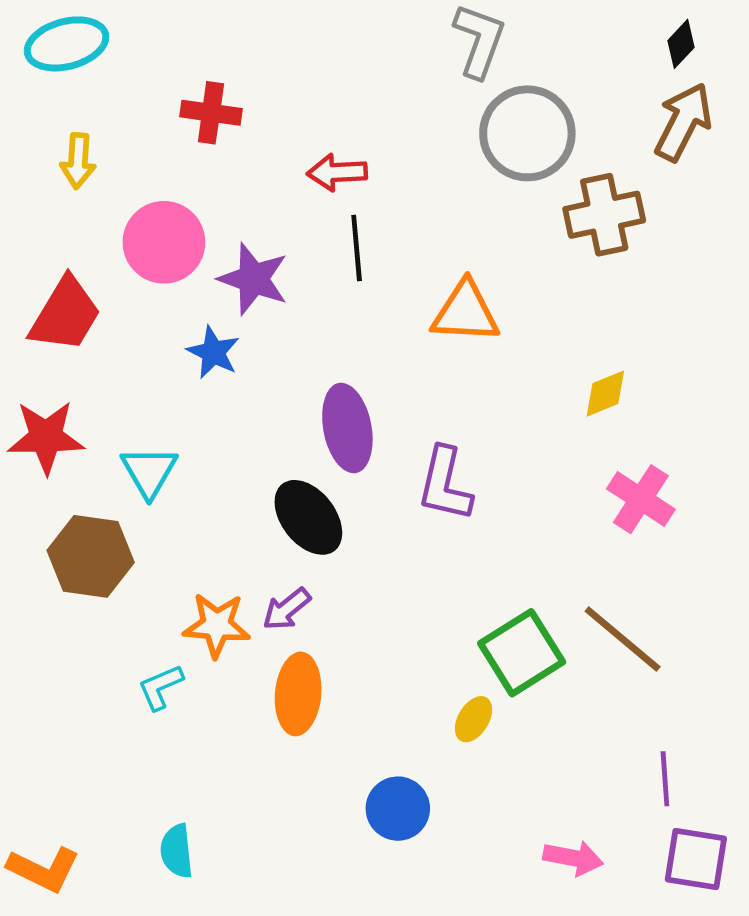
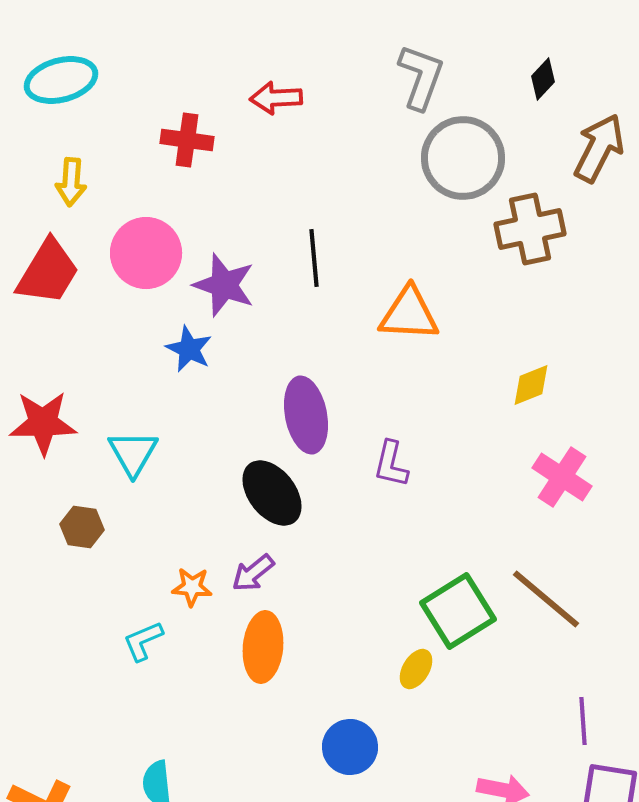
black diamond: (681, 44) -> (543, 79), moved
red arrow: (337, 172) -> (276, 98), moved
red trapezoid: (65, 314) -> (48, 272), moved
purple L-shape: (445, 484) -> (391, 464), size x0.7
brown hexagon: (91, 556) -> (82, 527), size x0.6
orange star: (217, 625) -> (192, 587), size x0.7

